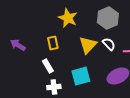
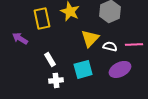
yellow rectangle: (53, 43) -> (42, 18), moved, size x1.5
white semicircle: (109, 44) -> (110, 46), moved, turned -32

